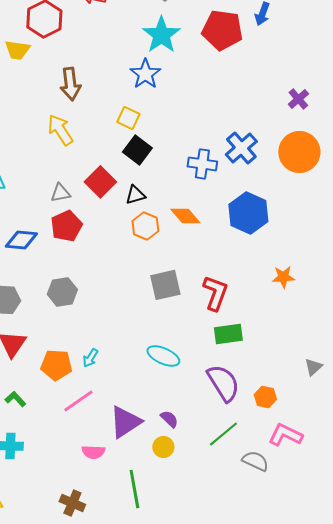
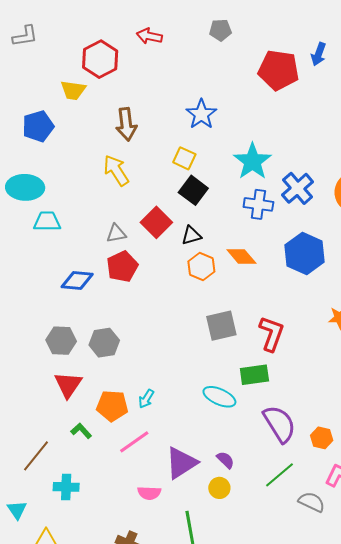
cyan star: (161, 35) -> (252, 161), moved
gray hexagon: (62, 292) -> (104, 343), moved
green rectangle: (228, 334) -> (254, 375), moved
green L-shape: (15, 399) -> (81, 431), moved

